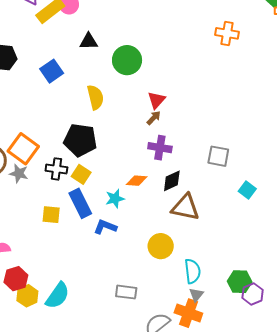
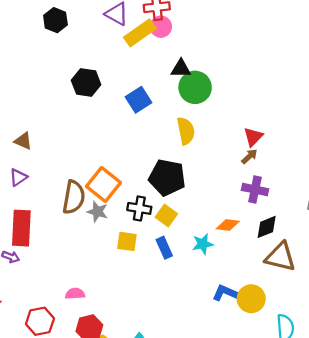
green circle: (127, 60) -> (195, 87), moved
blue rectangle: (80, 203) -> (164, 248), size x0.7
yellow square: (51, 215) -> (127, 241), moved
blue L-shape: (105, 227) -> (225, 293), moved

